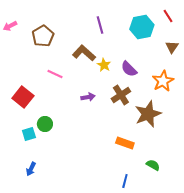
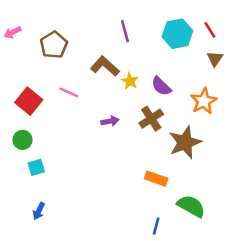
red line: (168, 16) -> (210, 30), moved
red square: (23, 97) -> (29, 101), moved
green circle: (45, 124) -> (22, 140), moved
green semicircle: (153, 165) -> (191, 206), size x1.6

